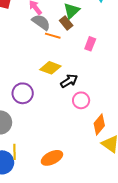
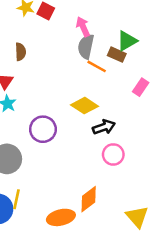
gray semicircle: (41, 22) -> (86, 47), turned -126
brown rectangle: (66, 23) -> (117, 55), turned -40
orange diamond: (99, 124) -> (89, 199), moved

